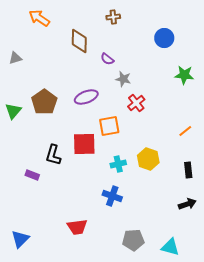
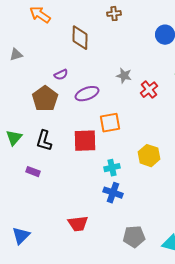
purple semicircle: (107, 59) -> (61, 75), moved, turned -64
red cross: (136, 103) -> (149, 90), moved
green triangle: (13, 111) -> (14, 138), moved
black L-shape: (53, 155) -> (44, 141), moved
cyan cross: (118, 164) -> (112, 168), moved

